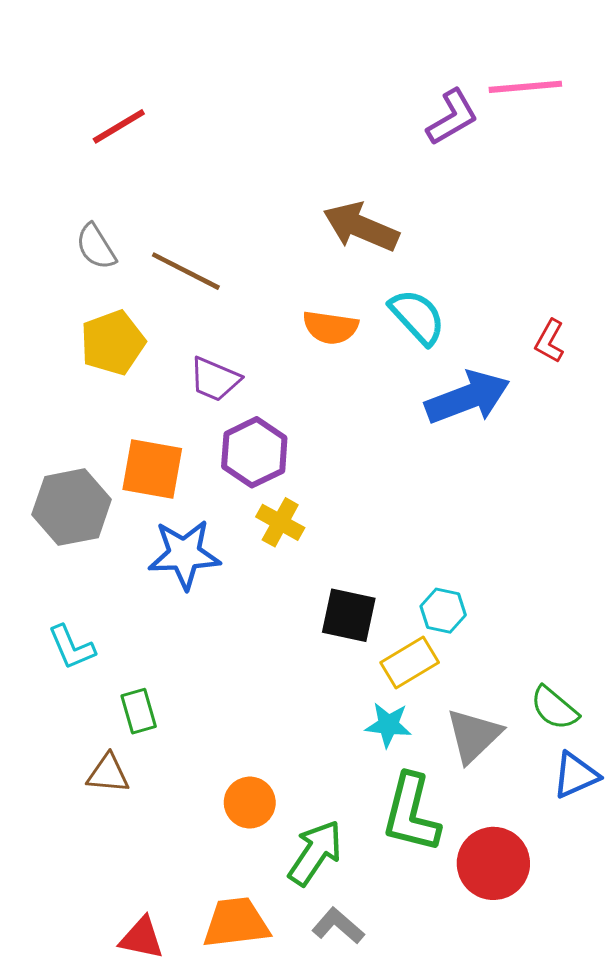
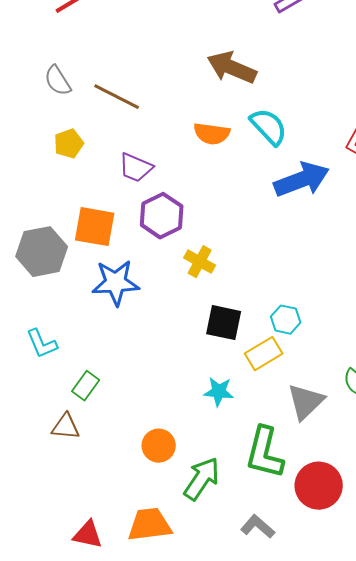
yellow pentagon: (113, 343) -> (69, 144), size x0.7
yellow cross: (280, 522) -> (200, 262), moved
green rectangle: (139, 711) -> (86, 386), turned 52
cyan star: (388, 725) -> (219, 392), moved
gray L-shape: (338, 926) -> (258, 527), moved

